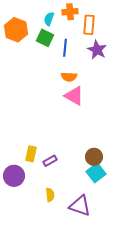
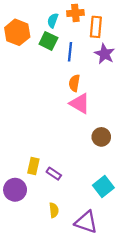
orange semicircle: (69, 77) -> (74, 83), turned 98
brown circle: (94, 157) -> (101, 137), moved
purple rectangle: (50, 161) -> (54, 174), turned 64

